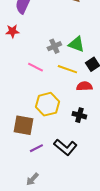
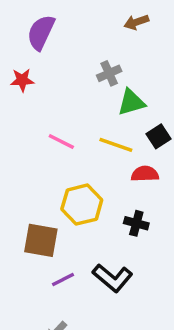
green triangle: (76, 44) -> (131, 102), turned -36
gray cross: (54, 46) -> (109, 73), moved

